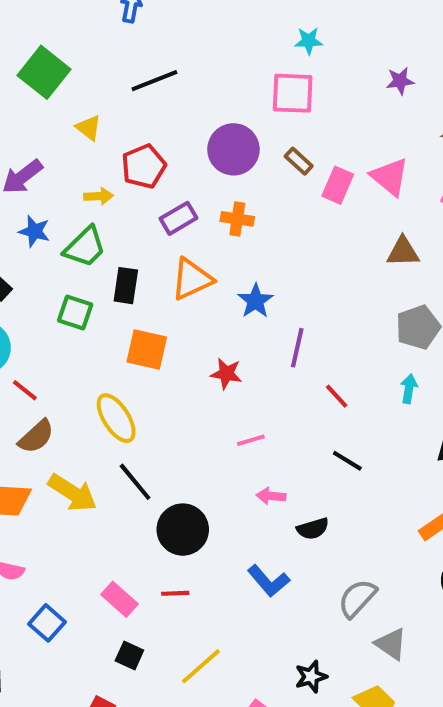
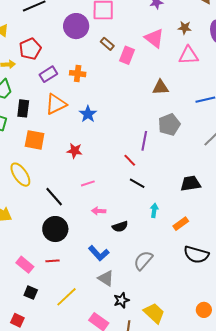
purple circle: (233, 149) -> (76, 26), moved
pink triangle: (390, 177) -> (154, 38), moved
purple line: (297, 348) -> (144, 141), moved
cyan arrow: (409, 389) -> (154, 210), moved
black line: (347, 461) -> (137, 183), moved
black line: (135, 482) -> (54, 197), moved
gray triangle: (391, 644) -> (106, 278), moved

